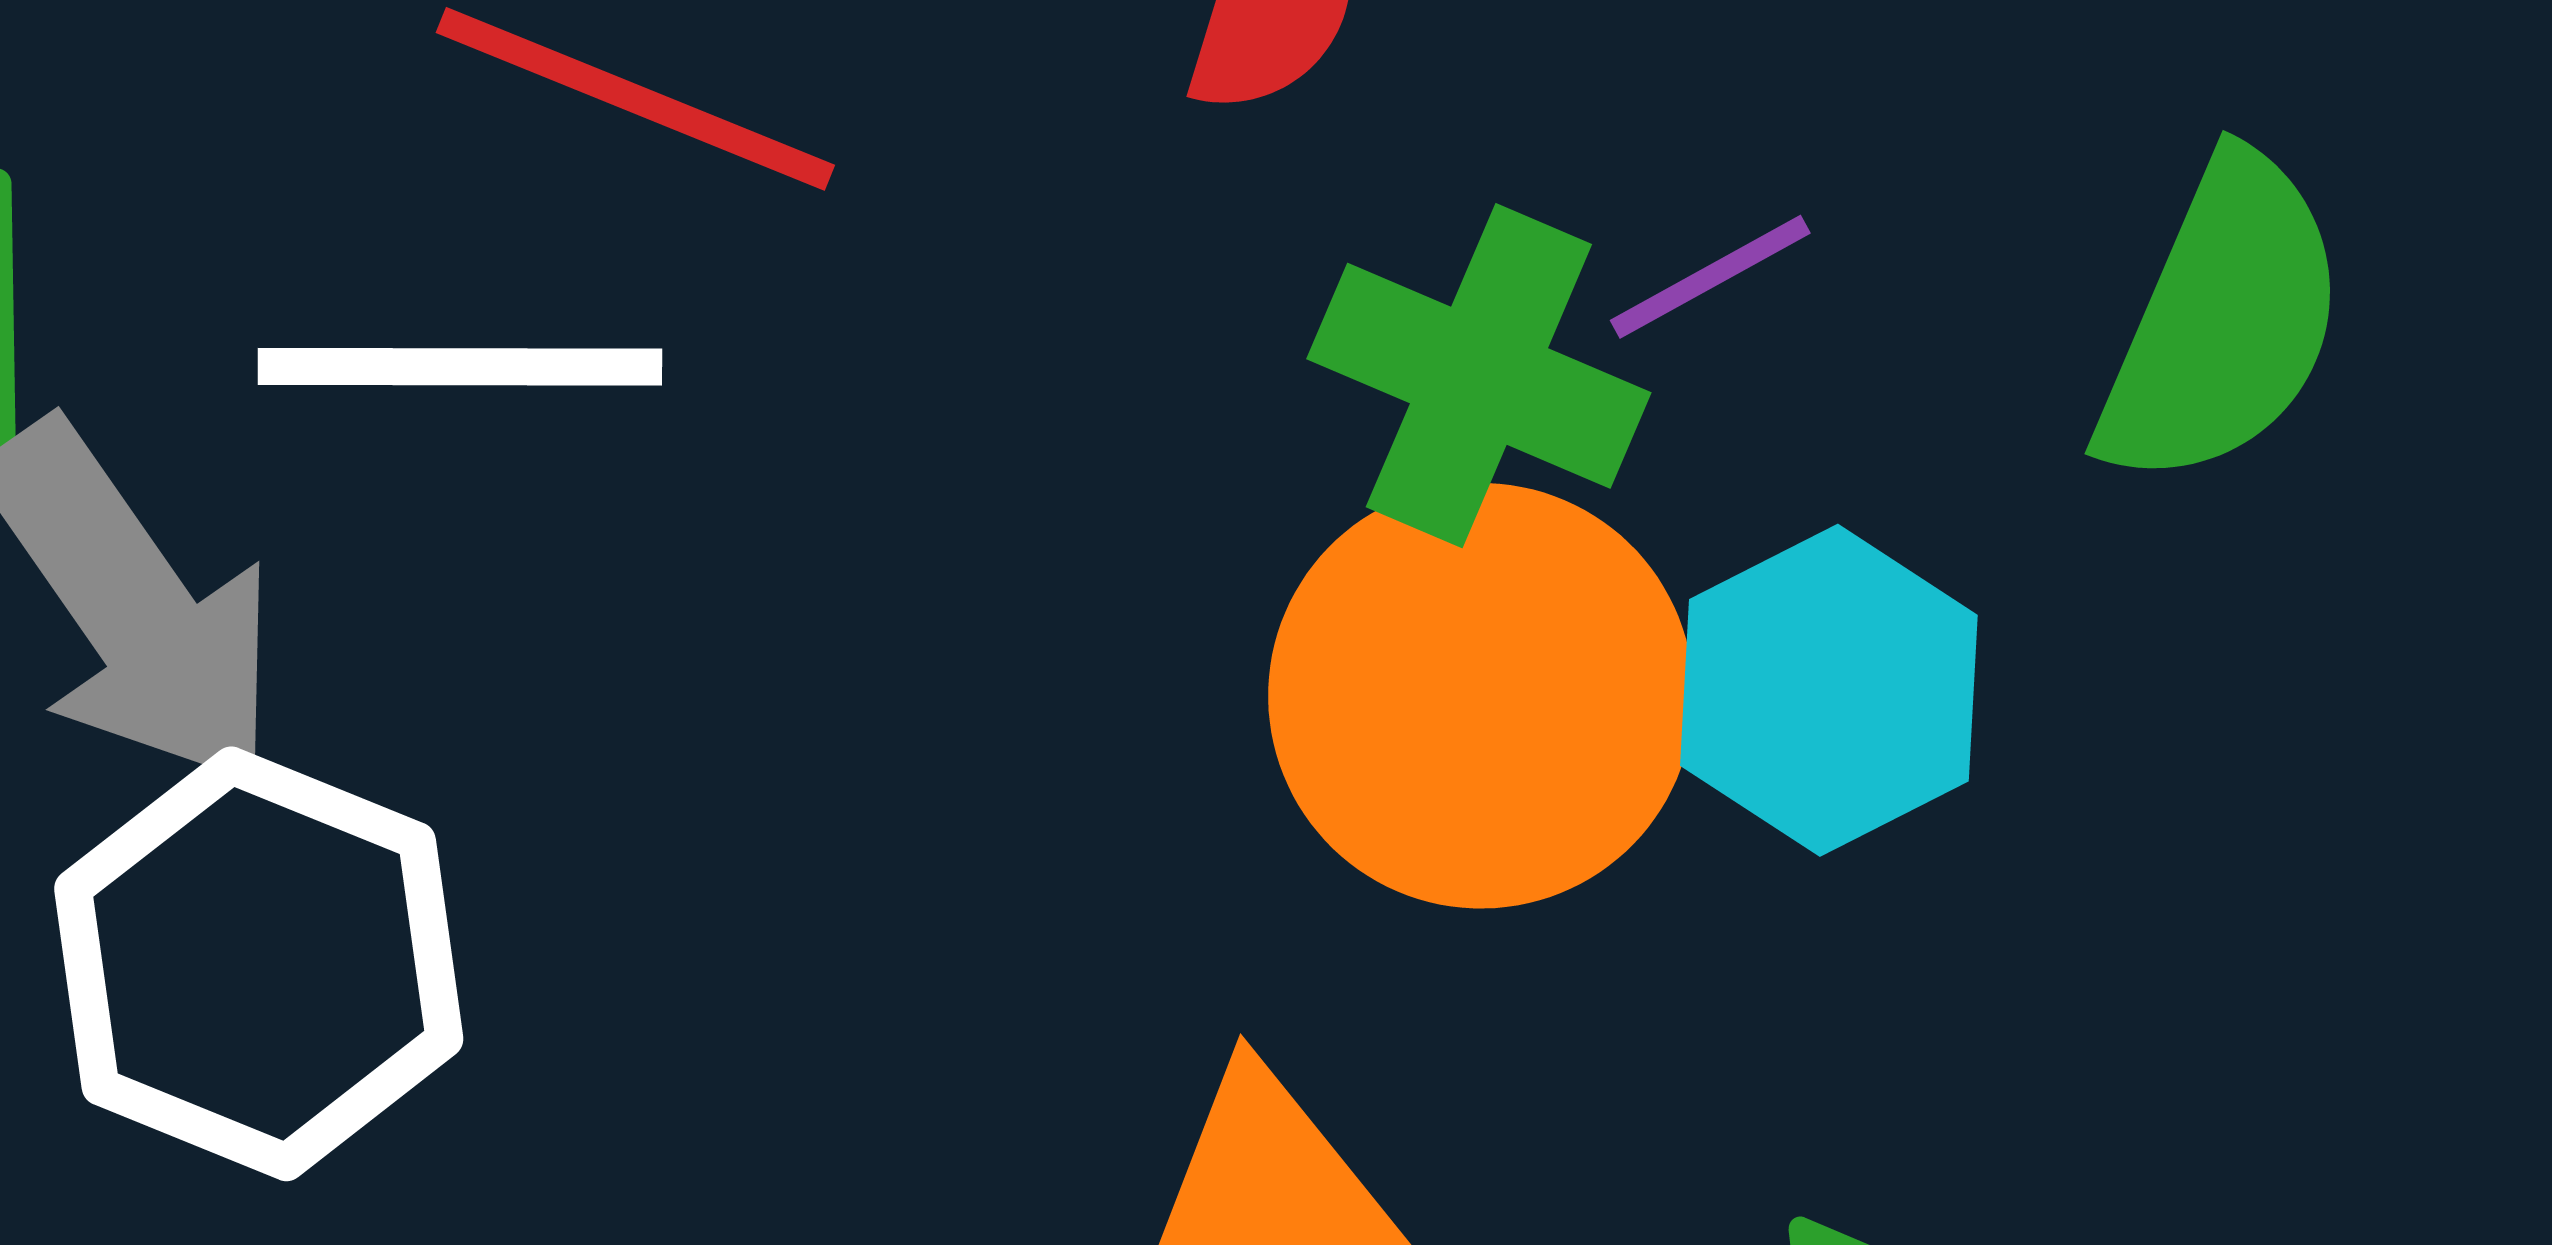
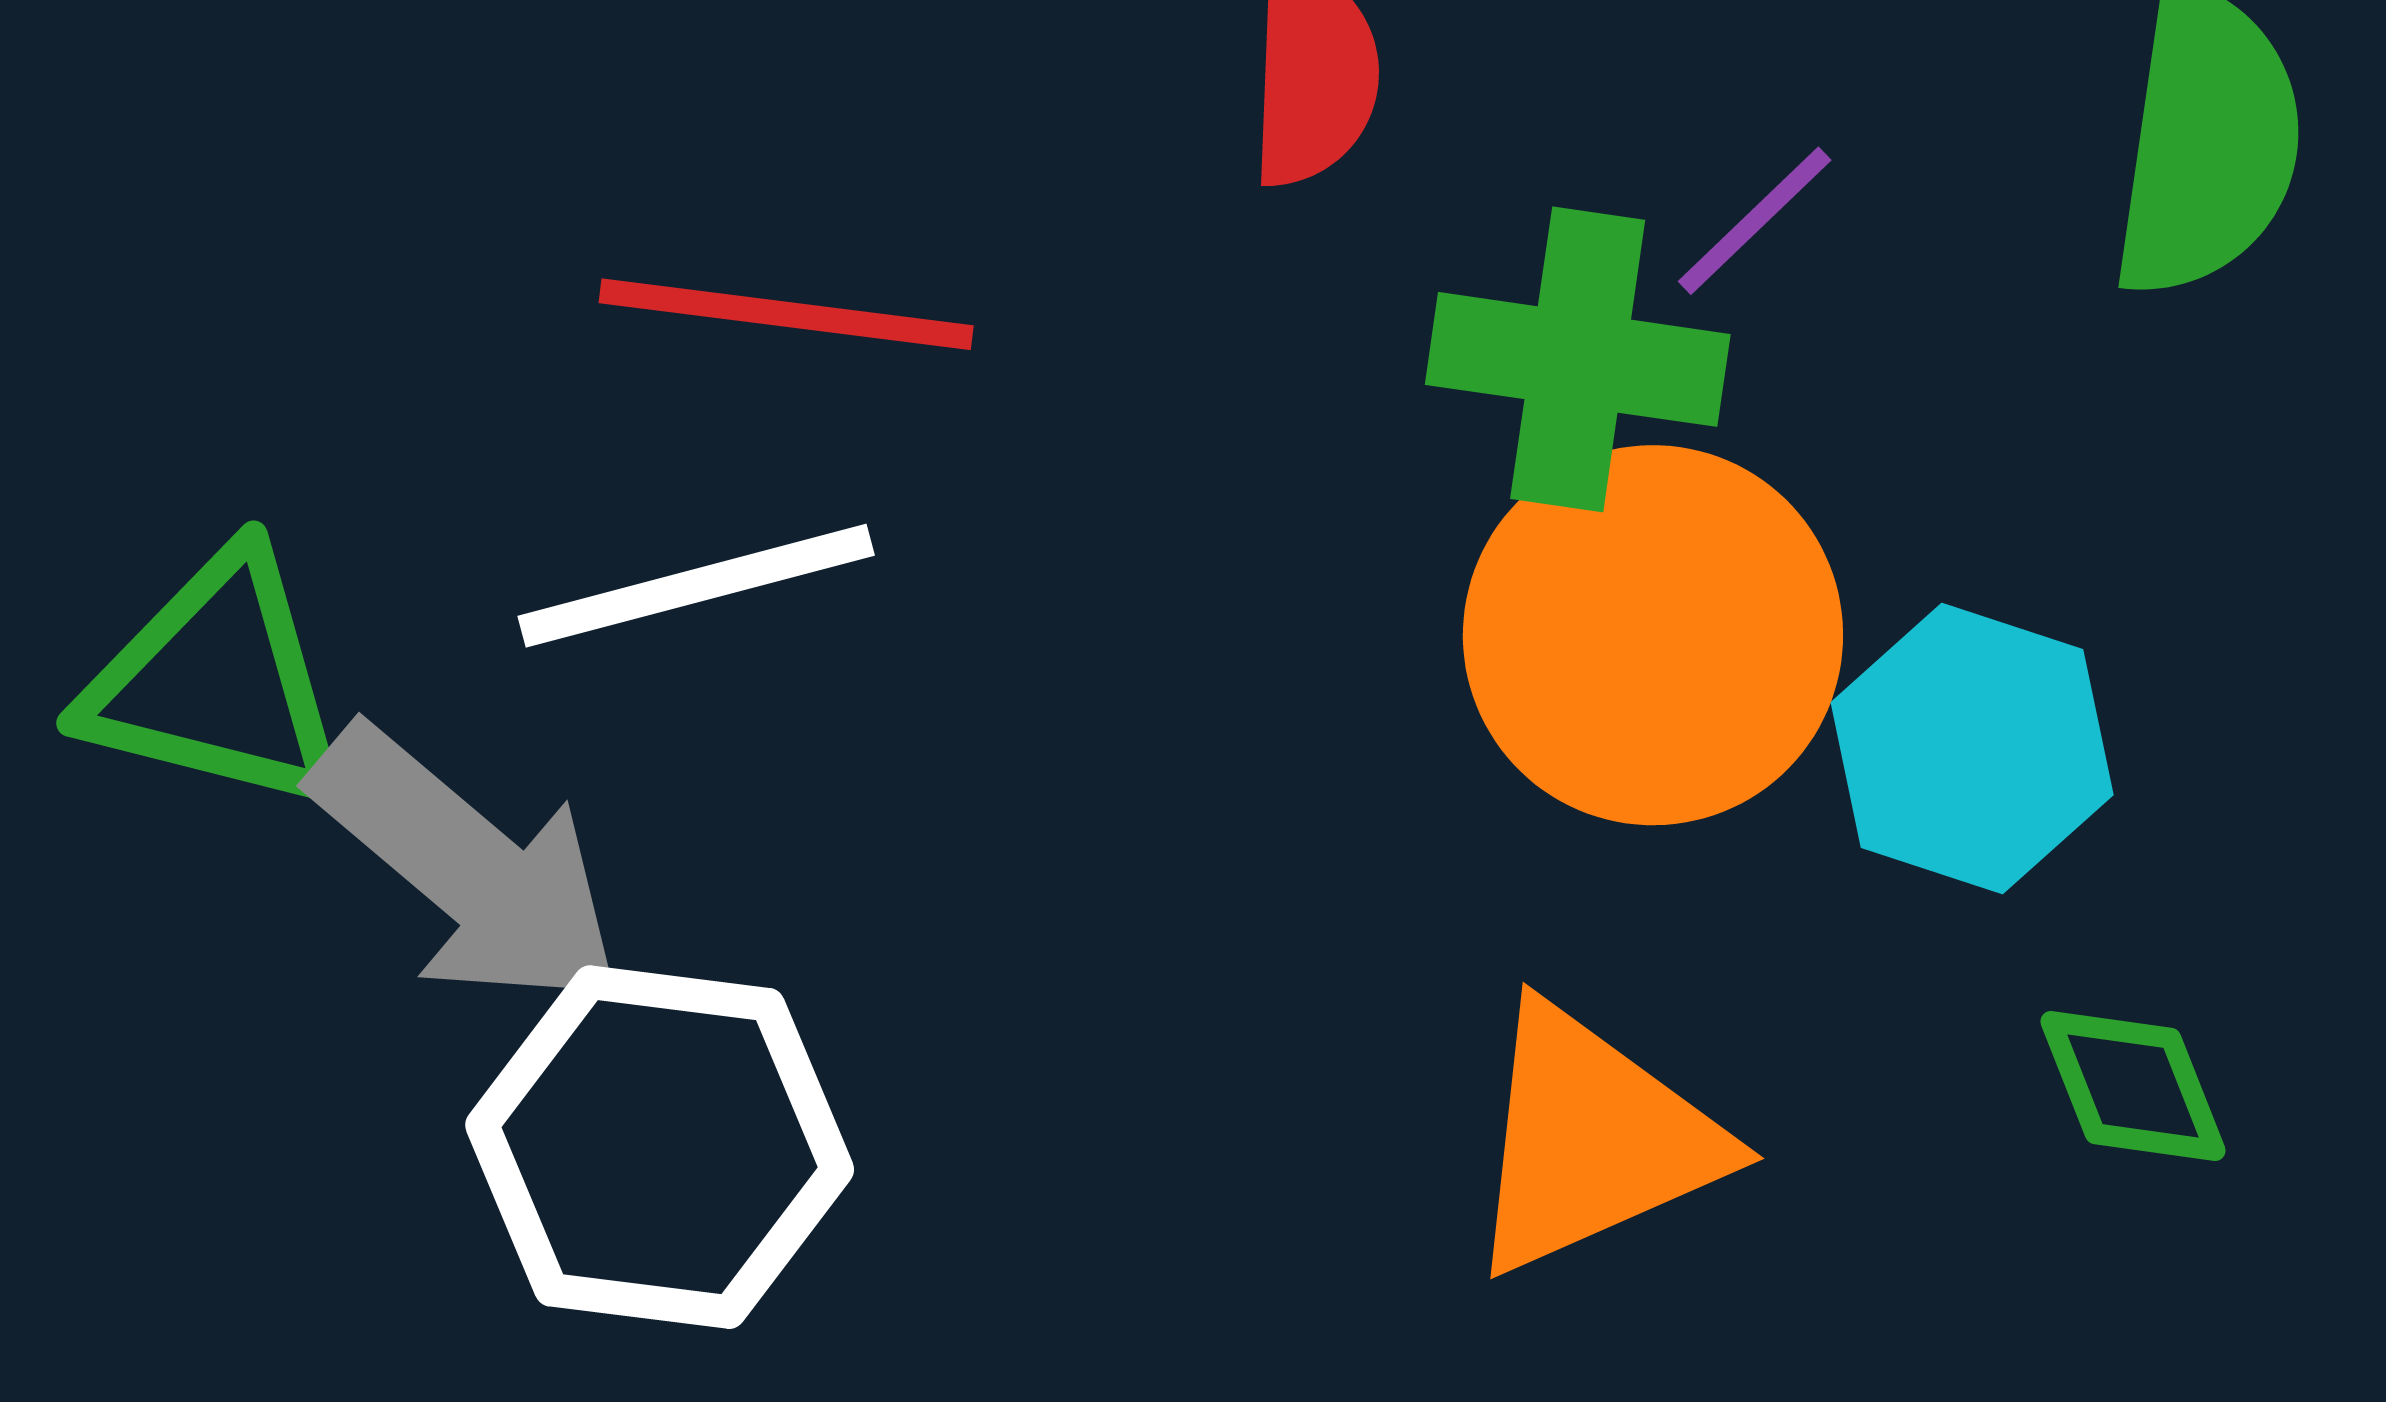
cyan hexagon: (1829, 690) -> (1972, 749), moved

